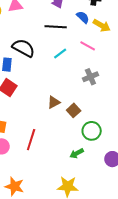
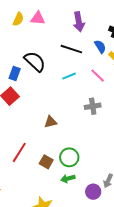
brown square: (74, 110) -> (46, 162), moved, turned -32
green circle: (92, 131) -> (69, 157), moved
green arrow: (77, 153) -> (68, 178), moved

